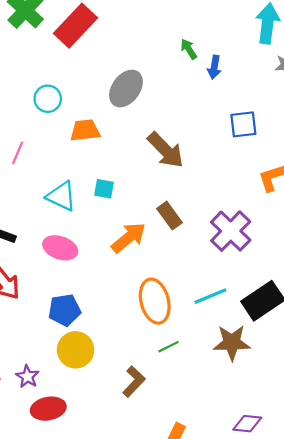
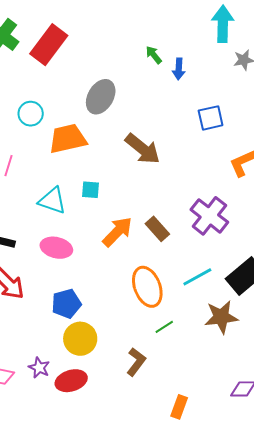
orange trapezoid: (85, 130) -> (68, 139), size x1.4
brown rectangle: (170, 216) -> (157, 229), moved
red ellipse: (48, 409) -> (71, 381), moved

